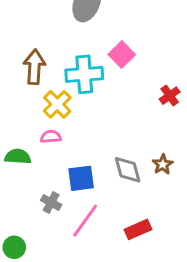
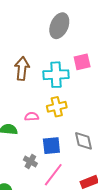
pink square: (122, 54) -> (82, 62), turned 30
yellow cross: (57, 104) -> (57, 107), moved, turned 30

